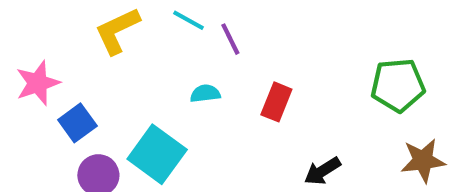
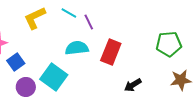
cyan semicircle: (205, 94) -> (77, 48), size x1.6
red rectangle: (276, 102) -> (111, 52), size x1.4

